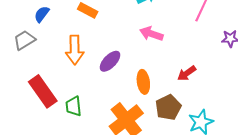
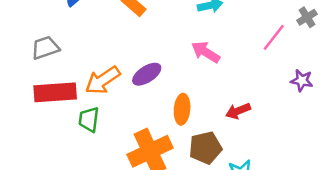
gray trapezoid: (24, 40) -> (45, 48), moved
orange arrow: (75, 50) -> (103, 80), moved, turned 44
red rectangle: (43, 91) -> (55, 92), turned -72

